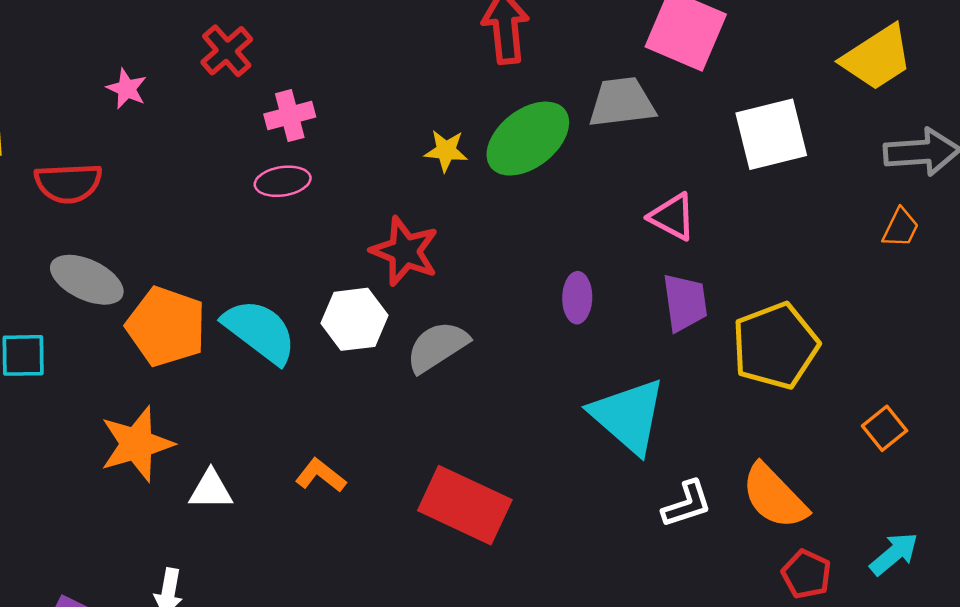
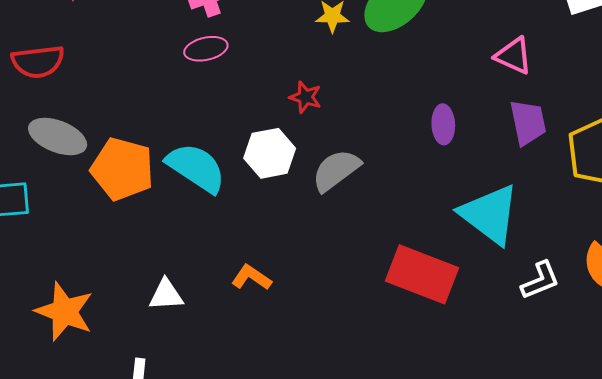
red star: (405, 251) -> (305, 97), size x0.6
orange star: (137, 444) -> (64, 312), moved, turned -30
red rectangle: (465, 505) -> (422, 274), moved

